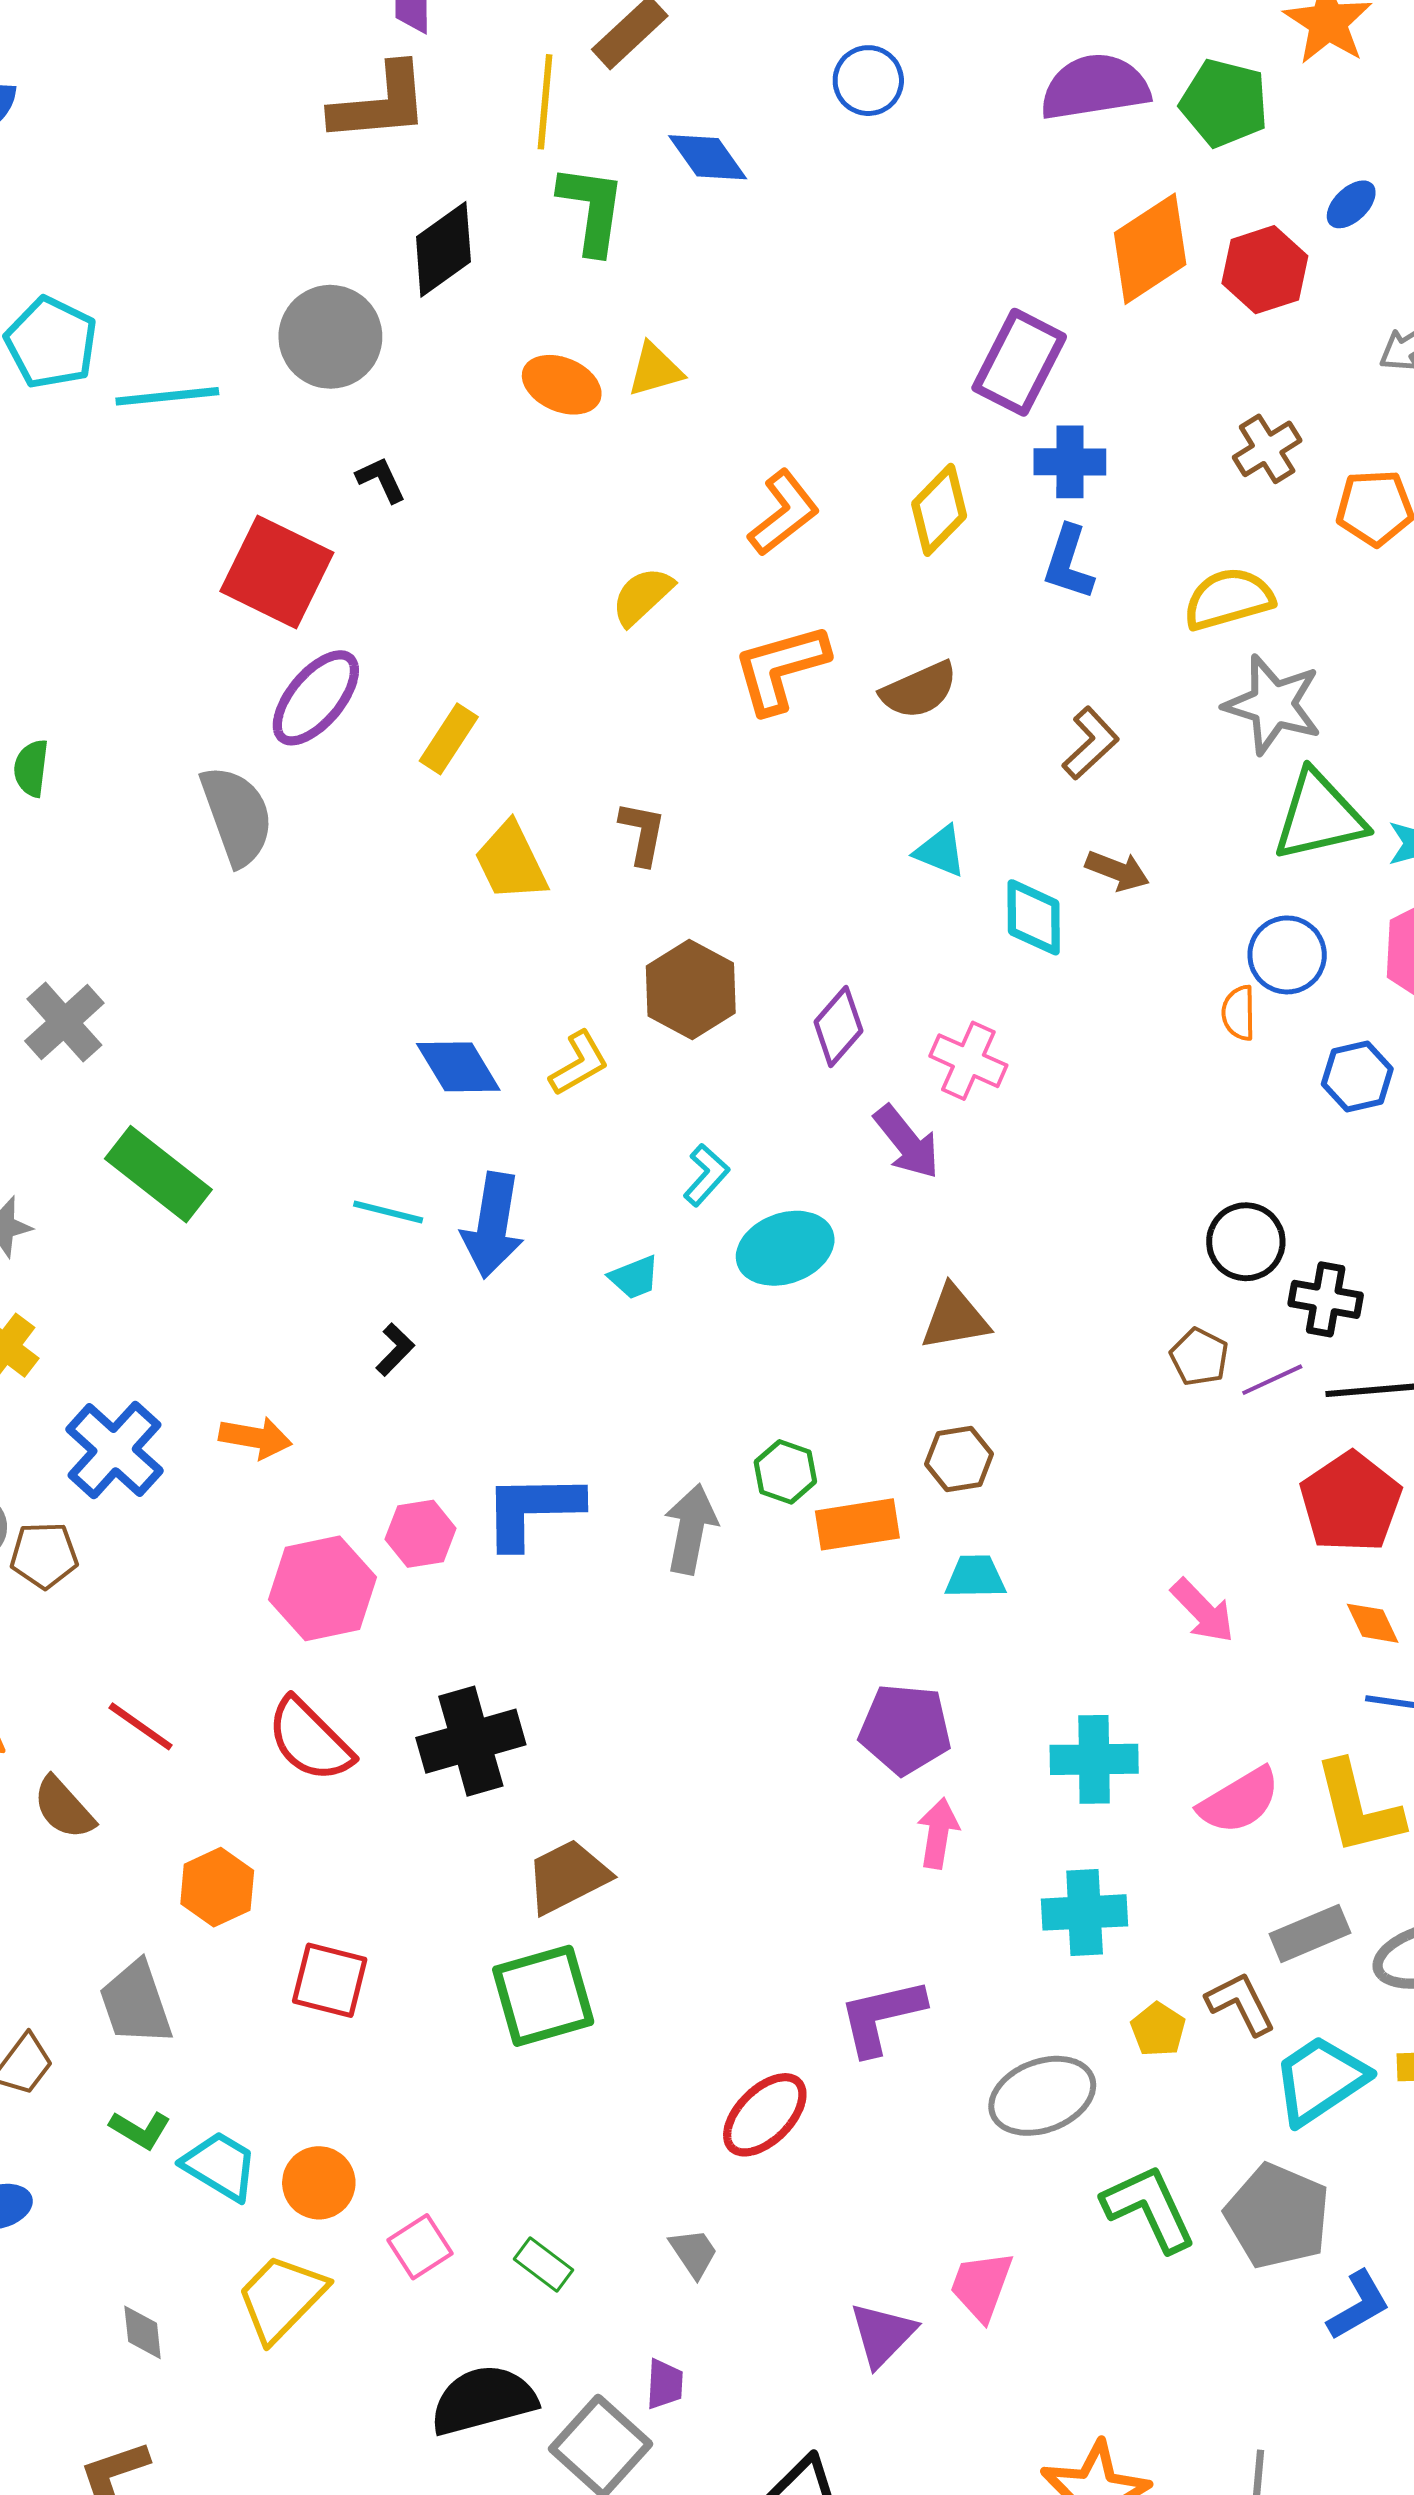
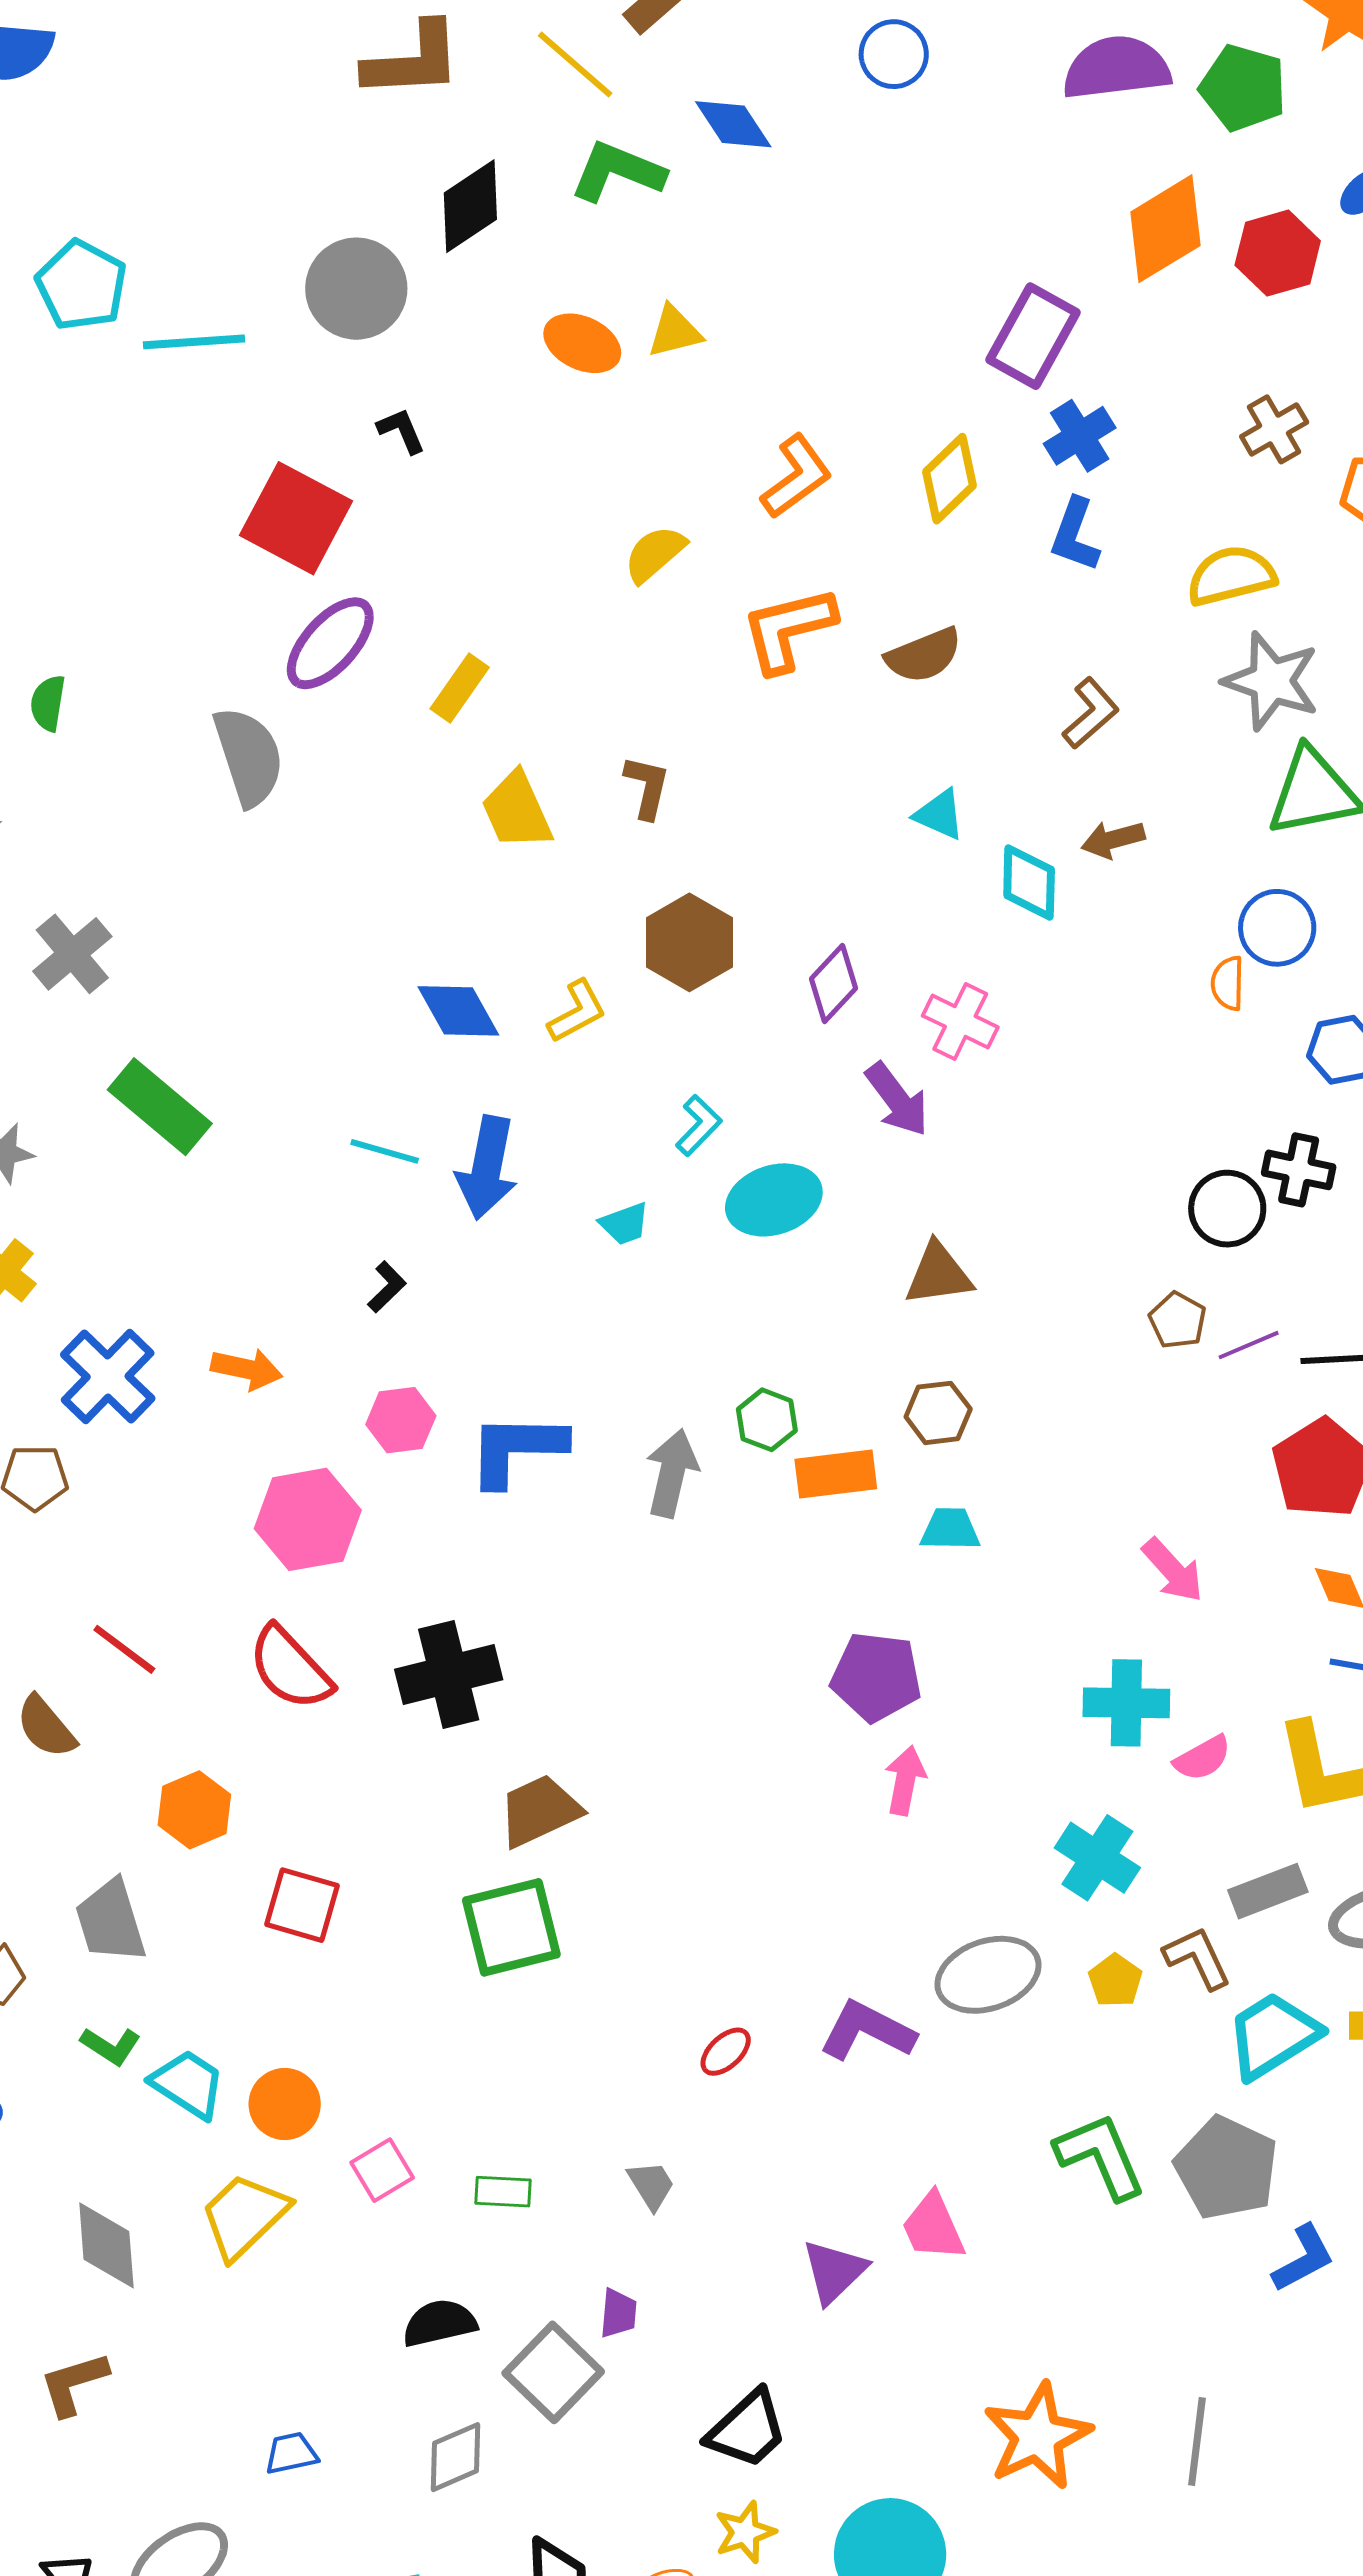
yellow line: (545, 102) -> (575, 64), turned -56
green L-shape: (592, 209) -> (618, 172), turned -78
blue cross: (1070, 462) -> (1080, 436), turned -34
brown arrow: (1117, 871) -> (1113, 839), turned 142
black cross: (1326, 1299) -> (1299, 1170), moved
pink hexagon: (421, 1534) -> (401, 1420), moved
cyan cross: (1094, 1759) -> (1126, 1703), moved
pink semicircle: (1239, 1801) -> (1203, 1758), size x0.7
cyan cross: (1085, 1912) -> (1097, 1858), moved, turned 34
purple L-shape: (881, 2017) -> (867, 2031), moved, turned 38
gray ellipse: (1042, 2096) -> (988, 1975), moved
red ellipse: (765, 2115) -> (726, 2052), size x0.6
green rectangle: (544, 2265) -> (503, 2192), turned -36
pink trapezoid: (981, 2286) -> (933, 2227), turned -46
gray diamond: (143, 2332) -> (106, 2245), size x1.6
black semicircle: (483, 2400) -> (439, 2323), size x0.7

